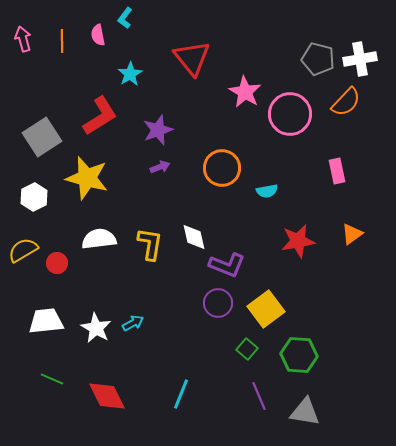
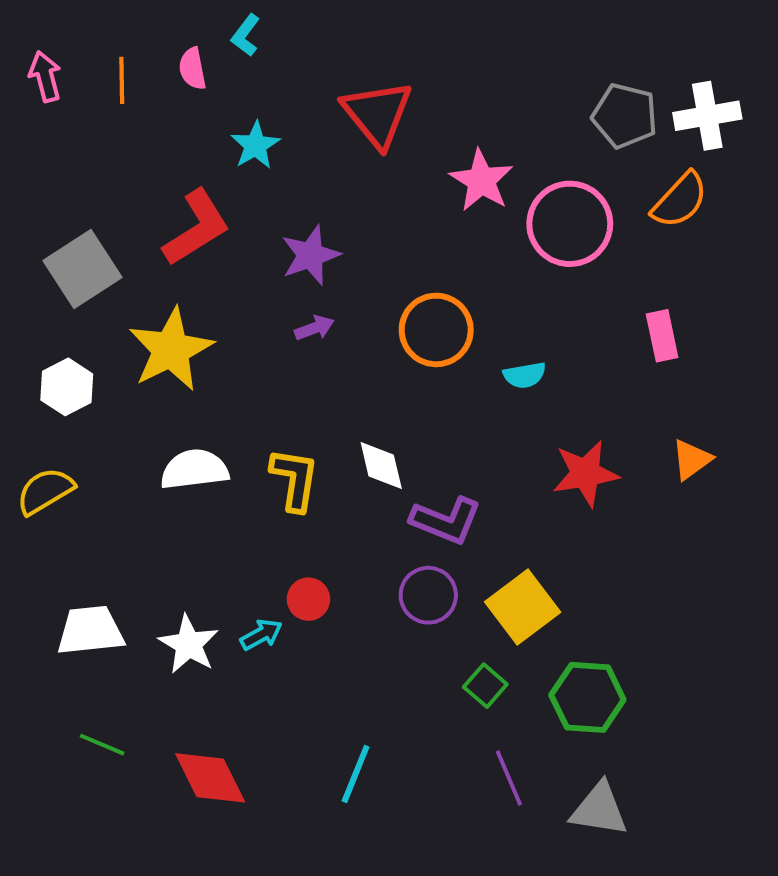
yellow star: (87, 178) -> (171, 350), turned 30
red circle: (57, 263) -> (308, 599), moved

